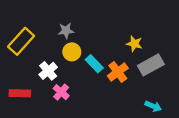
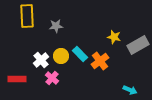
yellow rectangle: (21, 41) -> (27, 16), moved, turned -45
yellow circle: (72, 52) -> (61, 56), moved
gray rectangle: (151, 65) -> (138, 45), moved

